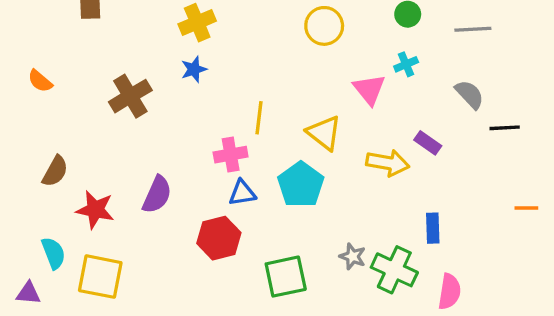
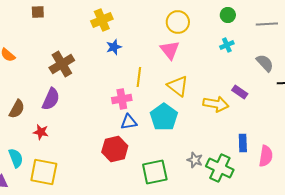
blue star: (194, 69) -> (114, 47), moved
pink triangle: (369, 89) -> (170, 50), moved
purple semicircle: (157, 195) -> (51, 99), moved
red star: (95, 210) -> (41, 132), size x0.7
pink semicircle: (449, 292) -> (266, 156), moved

